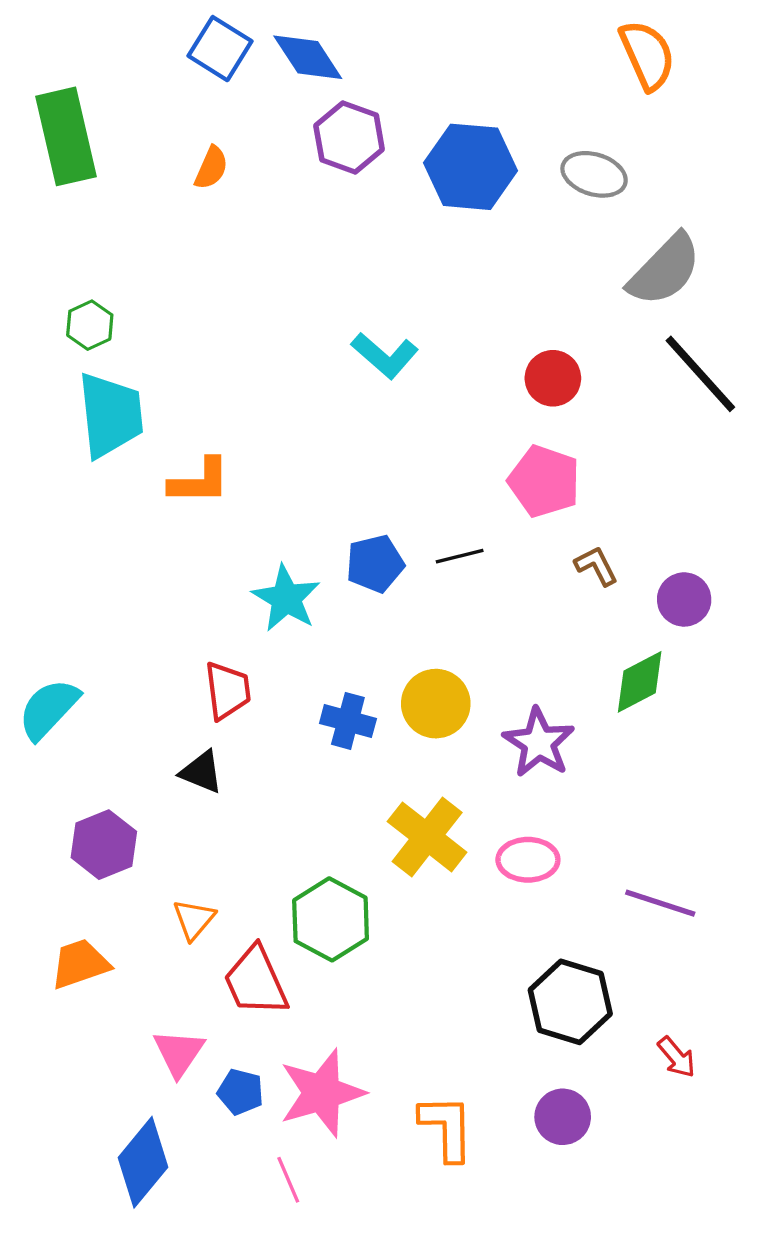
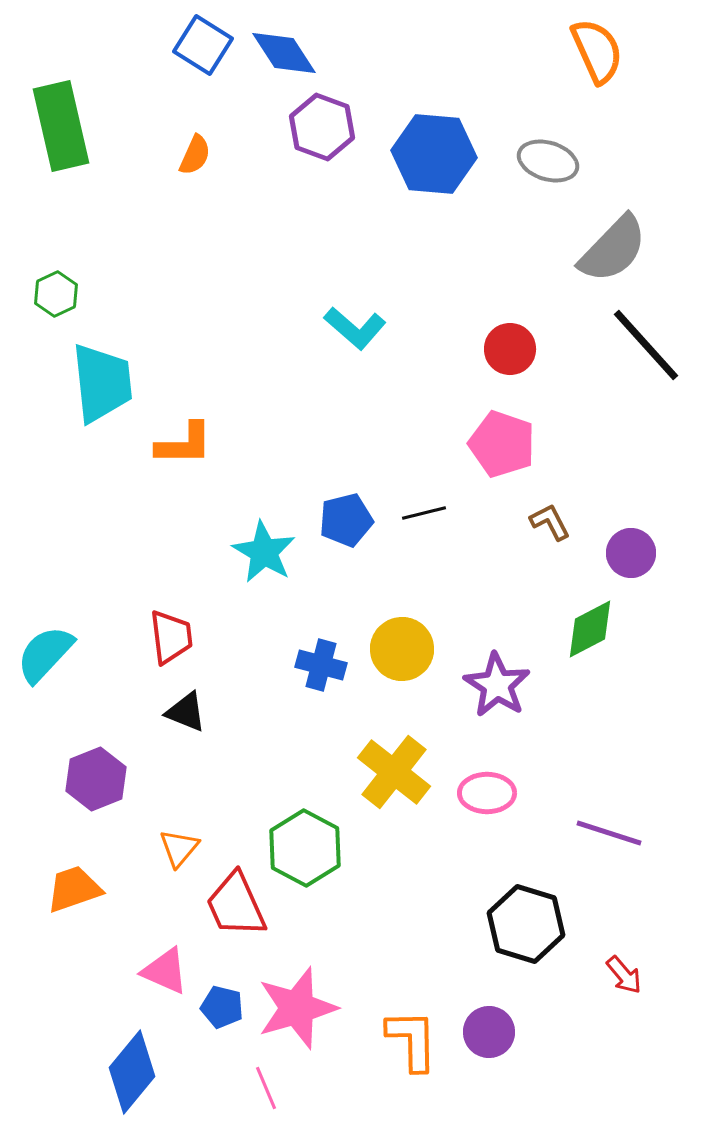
green hexagon: (90, 325) -> (56, 294), moved
red trapezoid: (228, 691) -> (171, 637), moved
pink triangle: (179, 1053) -> (165, 971), turned -40
purple circle: (563, 1117) -> (489, 1032), moved

